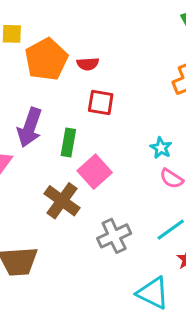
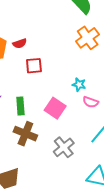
green rectangle: (68, 142) -> (20, 106), moved
pink square: (95, 172) -> (55, 108), moved

